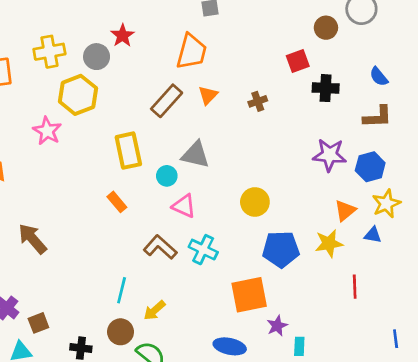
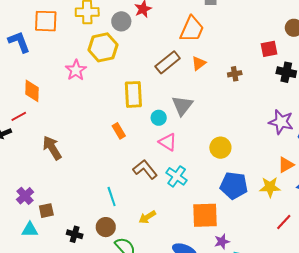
gray triangle: (195, 155) -> (182, 106), turned 45
red line: (355, 287) -> (284, 222), turned 36
cyan line: (122, 290) -> (112, 197), turned -42
yellow arrow: (155, 310) -> (147, 217), moved

